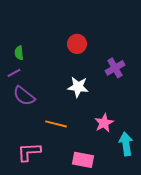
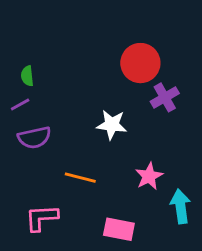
red circle: (77, 44) -> (140, 63), moved, size x1.4
purple semicircle: (24, 96) -> (34, 138), turned -50

